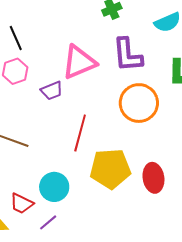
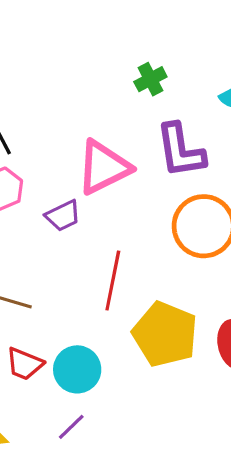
yellow pentagon: (110, 169) -> (165, 334), turned 30
red trapezoid: (22, 203) -> (25, 364), moved

